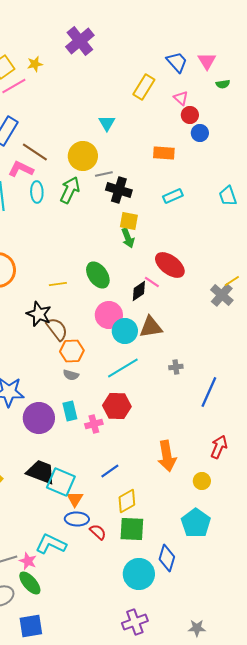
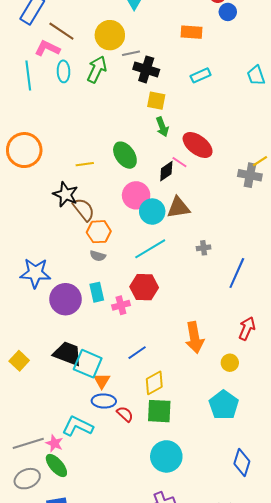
green arrow: (128, 238) -> (162, 127), moved
gray cross: (222, 295) -> (250, 175), turned -30
blue diamond: (167, 558) -> (242, 462), moved

